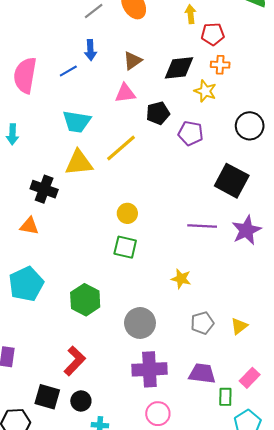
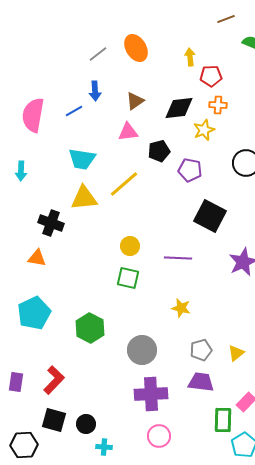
yellow star: (205, 91) -> (204, 130), turned 30
black square: (232, 181) -> (210, 216), moved
purple line: (202, 226) -> (178, 258), moved
red L-shape: (75, 361) -> (54, 380), moved
purple trapezoid: (202, 374) -> (201, 382), moved
green rectangle: (225, 397) -> (223, 420), size x1.4

